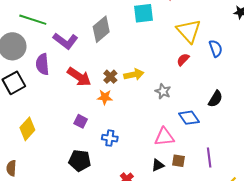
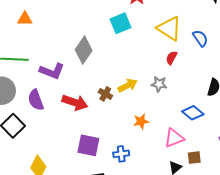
gray star: (163, 91) -> (159, 84), moved
orange star: (105, 97) -> (141, 121), moved
purple square: (81, 121) -> (88, 145), size x1.6

